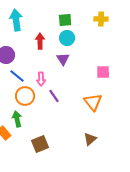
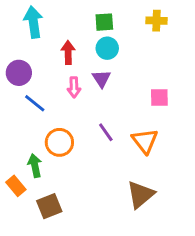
pink arrow: (41, 79) -> (74, 87), moved
orange circle: (25, 96) -> (59, 142), moved
purple line: (54, 96) -> (106, 132), moved
brown triangle: (90, 139) -> (141, 195), size x1.5
brown square: (40, 144) -> (49, 206), moved

